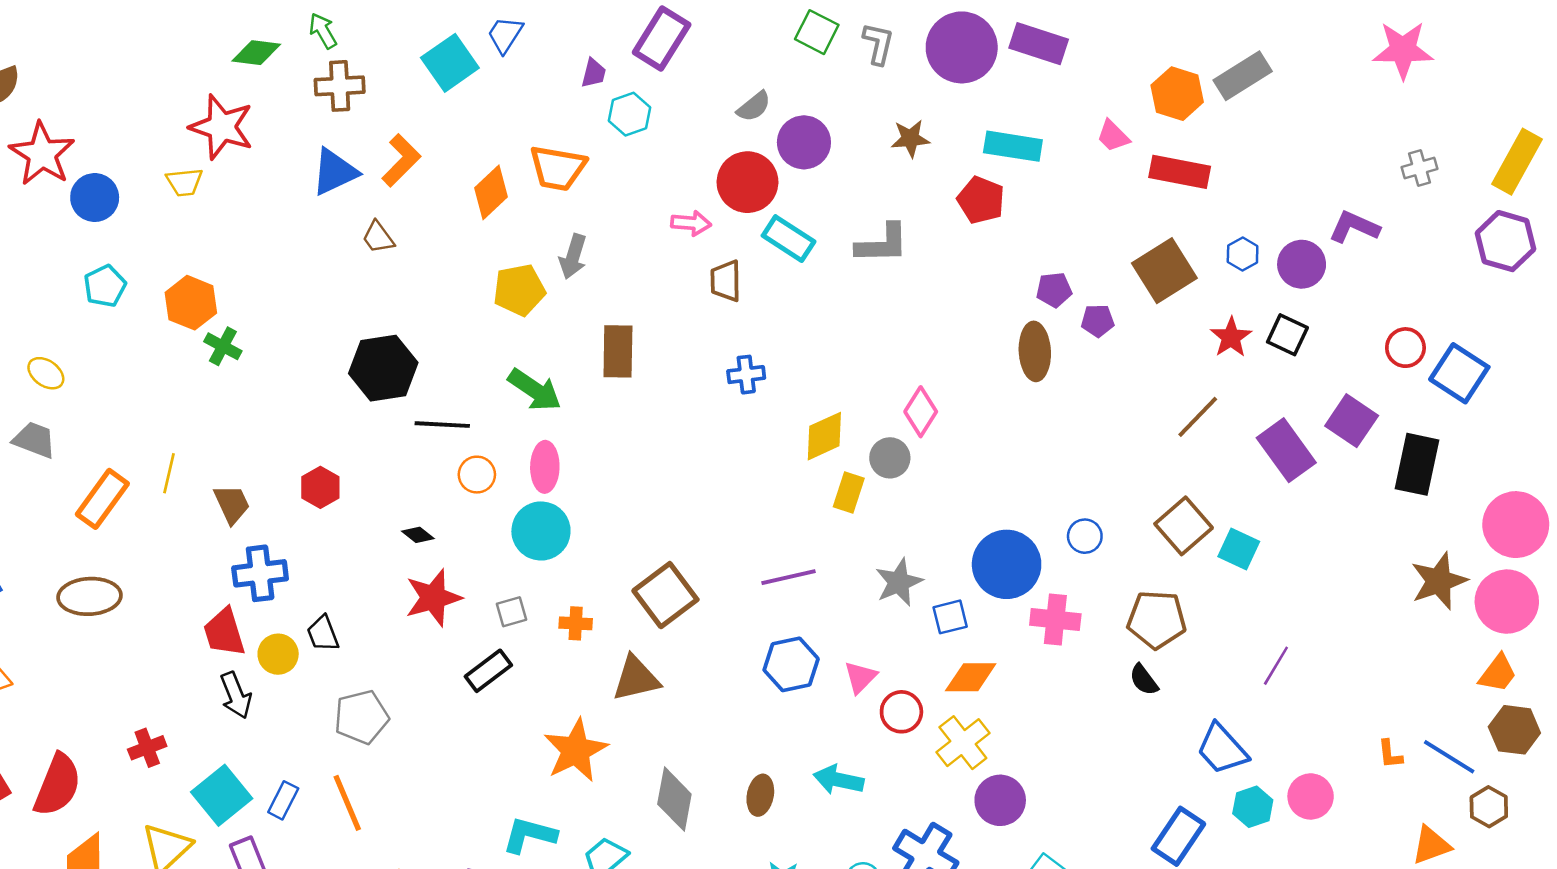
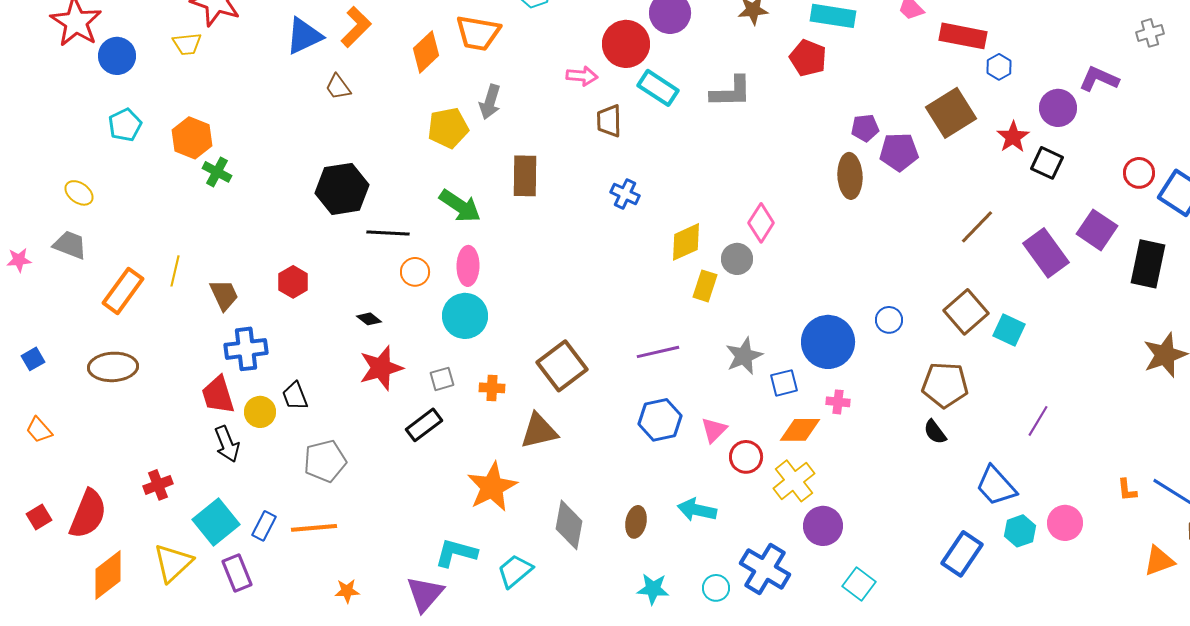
blue hexagon: (1243, 254) -> (999, 67), moved
purple pentagon: (1098, 321) -> (899, 152), size x1.5
red star: (1231, 337) -> (1013, 137), moved
blue cross: (746, 375) -> (625, 194), turned 32
pink cross: (1055, 619) -> (838, 402), moved, size x0.6
orange line: (347, 803) -> (314, 528), turned -72

